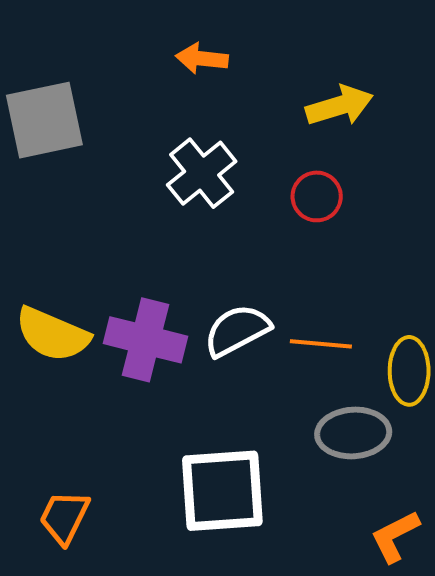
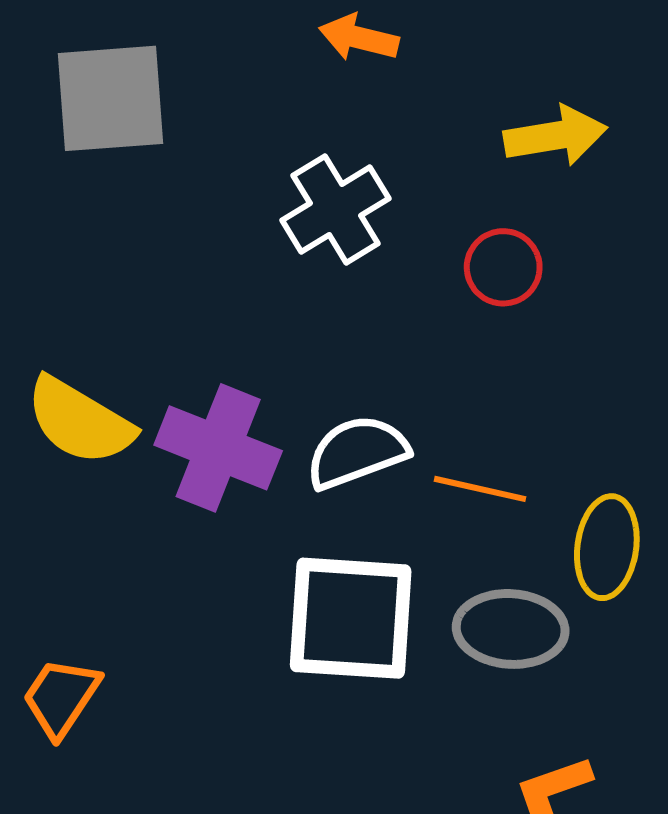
white square: (222, 491) -> (351, 618), moved

